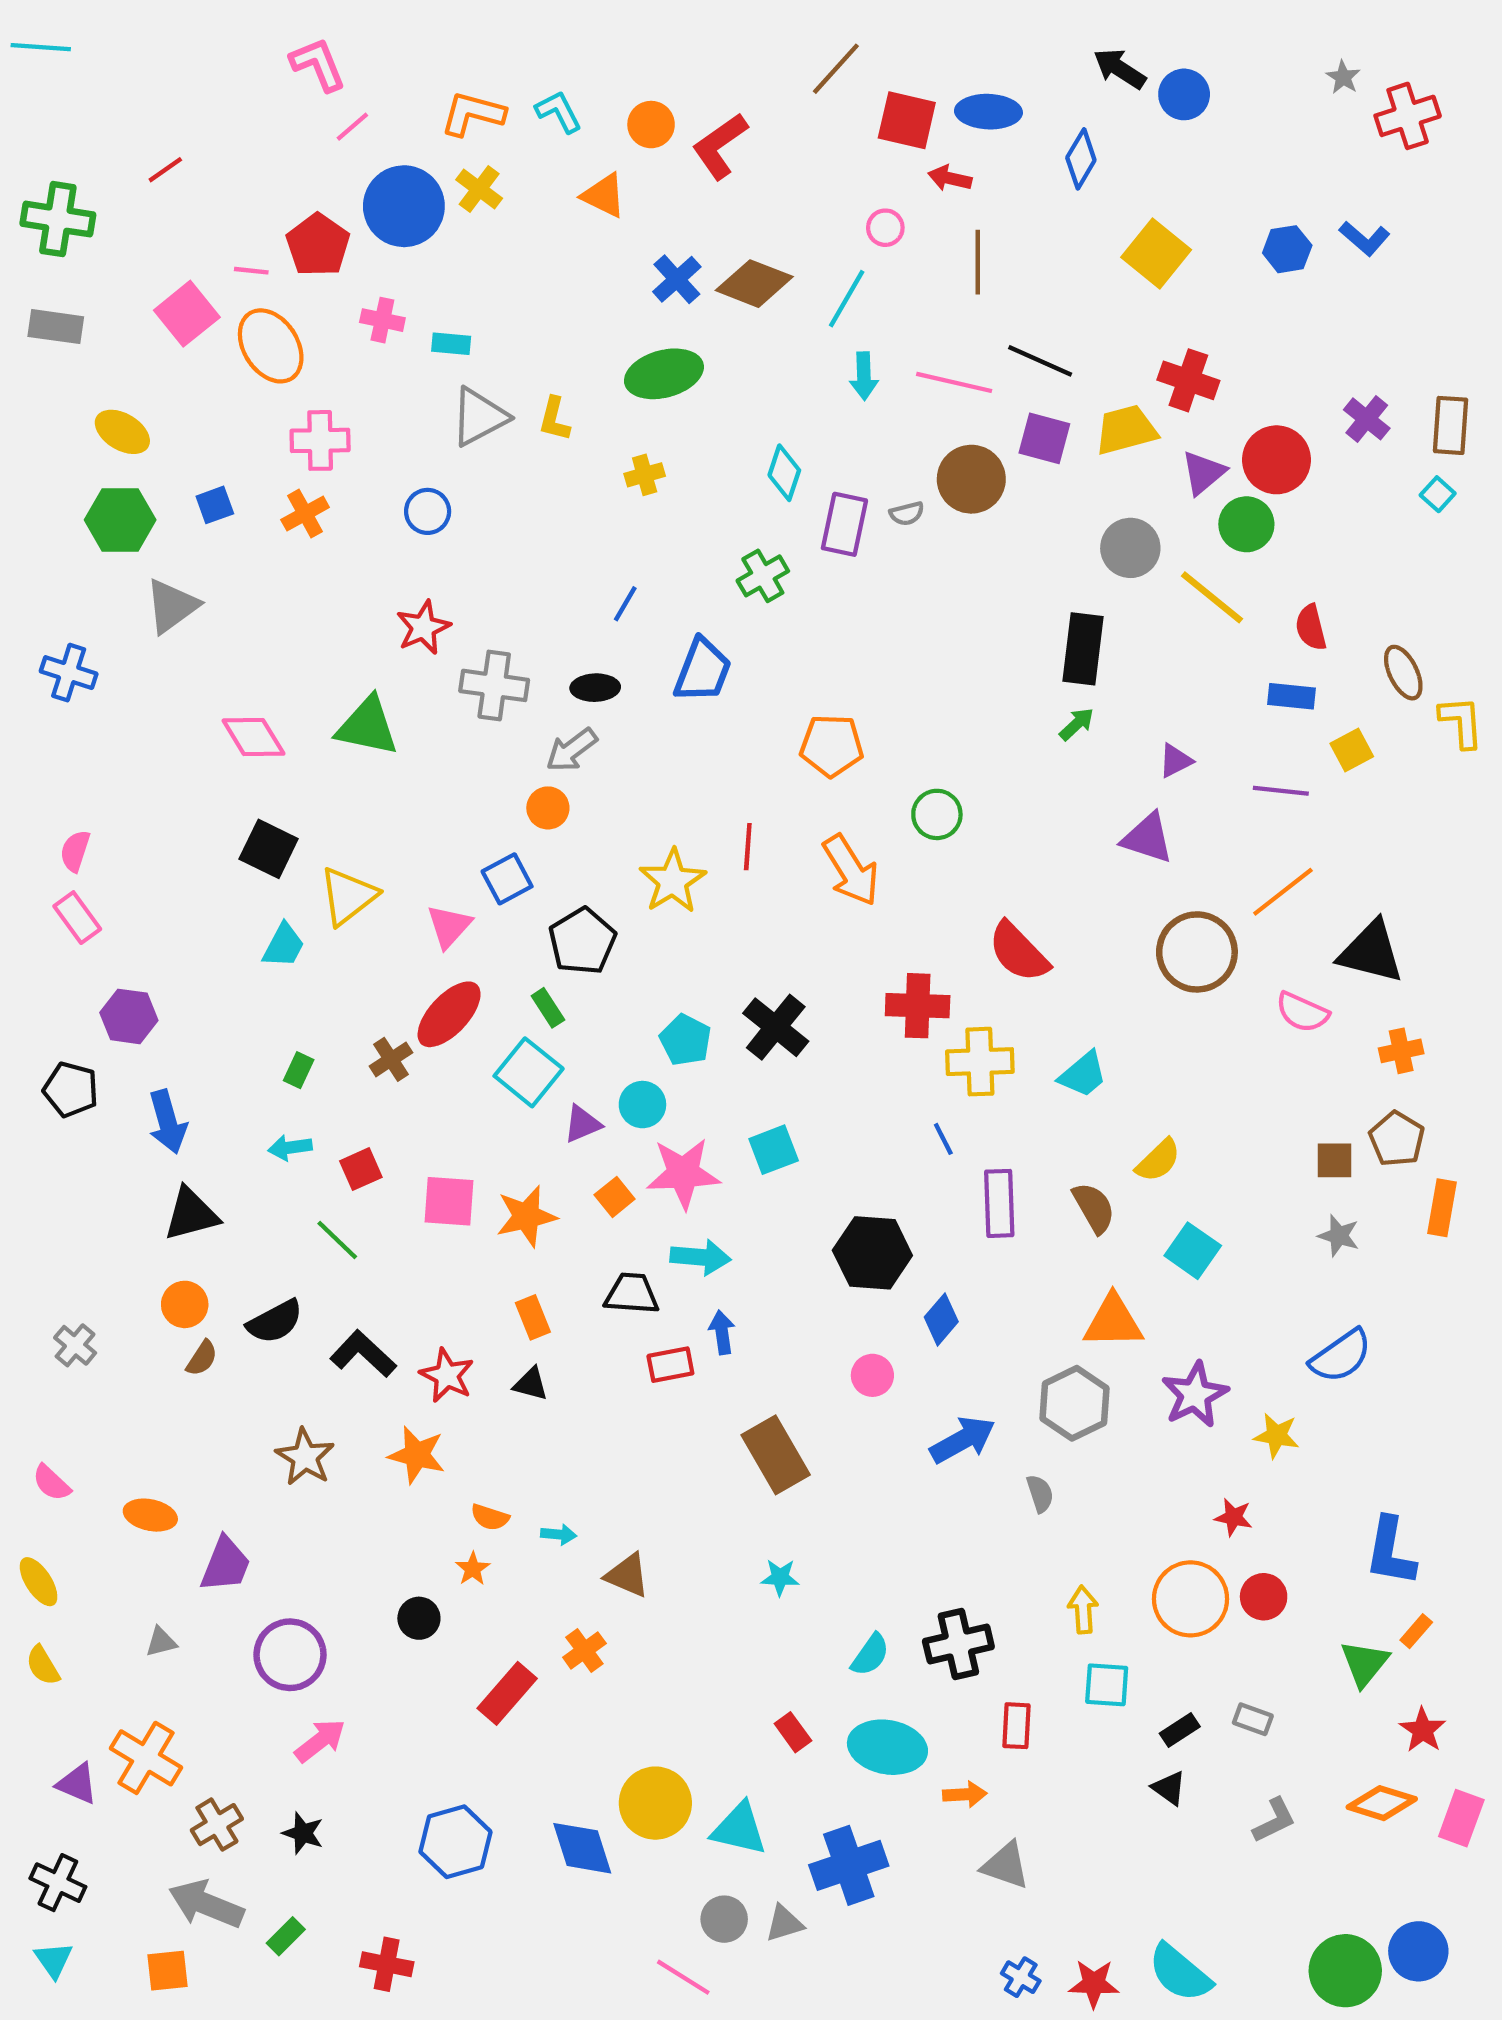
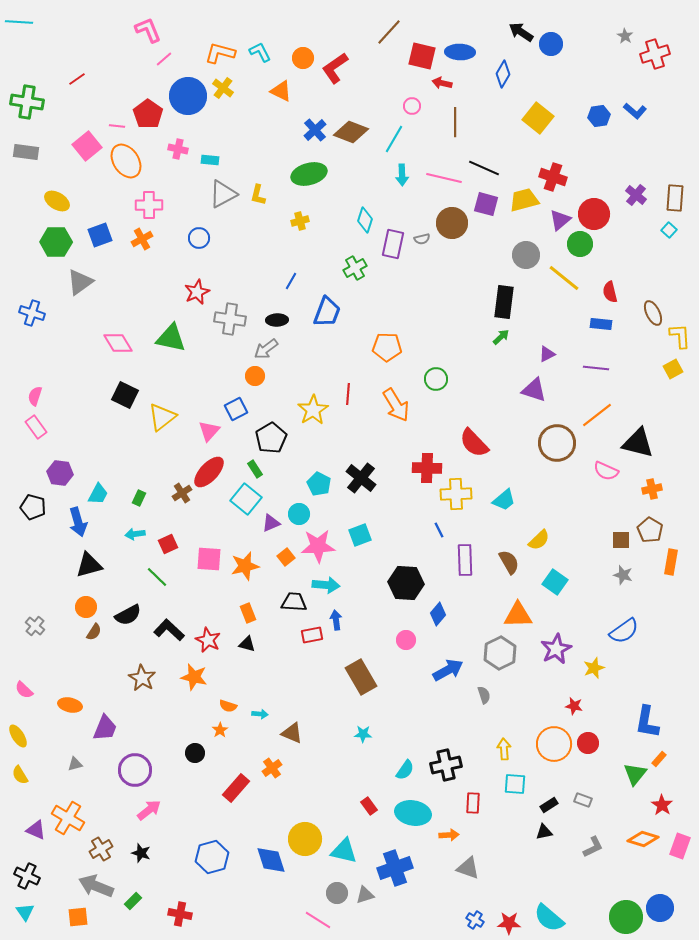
blue square: (215, 505) -> (100, 235), size x1.4
yellow square: (1352, 750) -> (673, 369), moved
cyan trapezoid: (284, 946) -> (98, 494), moved
yellow star: (1276, 1436) -> (594, 668), turned -30
black triangle: (1169, 1788) -> (544, 832), turned -48

